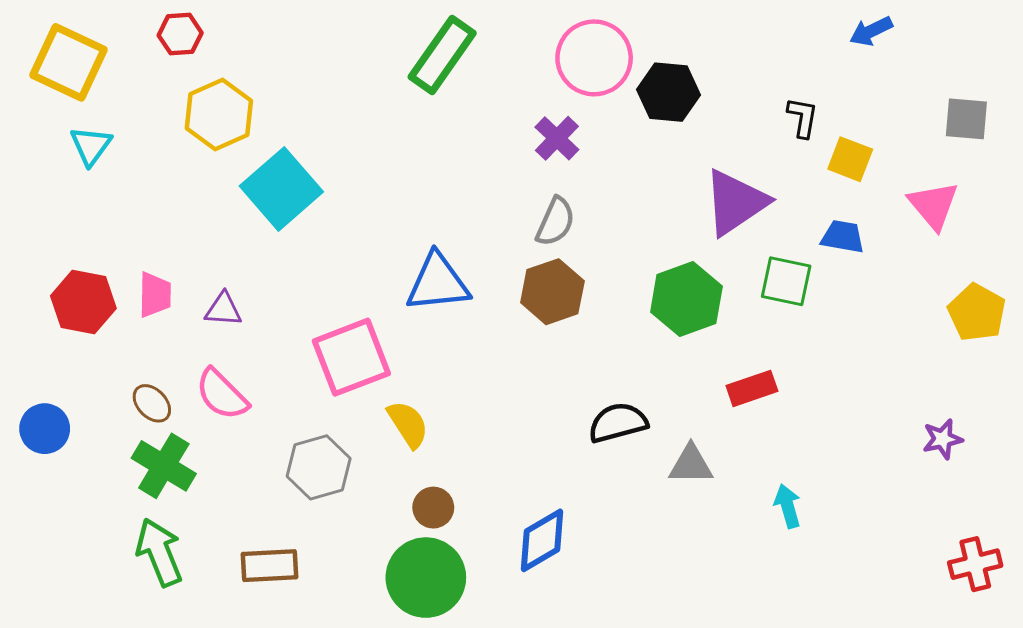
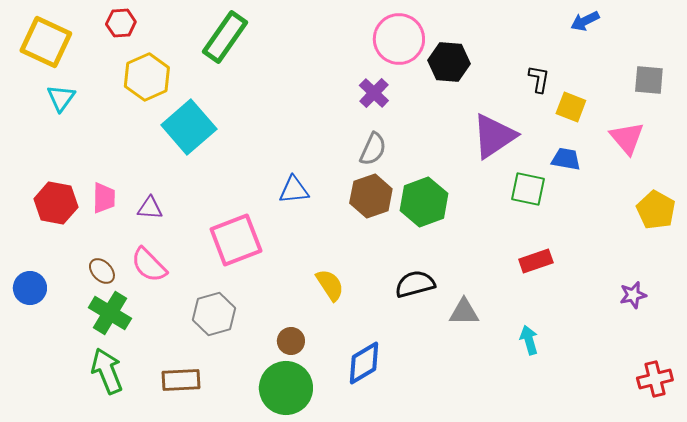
green rectangle: (442, 55) -> (225, 37), moved
blue triangle: (438, 283) -> (294, 190), size x0.7
green hexagon: (686, 299) -> (424, 202), moved
red rectangle: (752, 388) -> (536, 261), moved
yellow semicircle: (408, 424) -> (330, 285), moved

